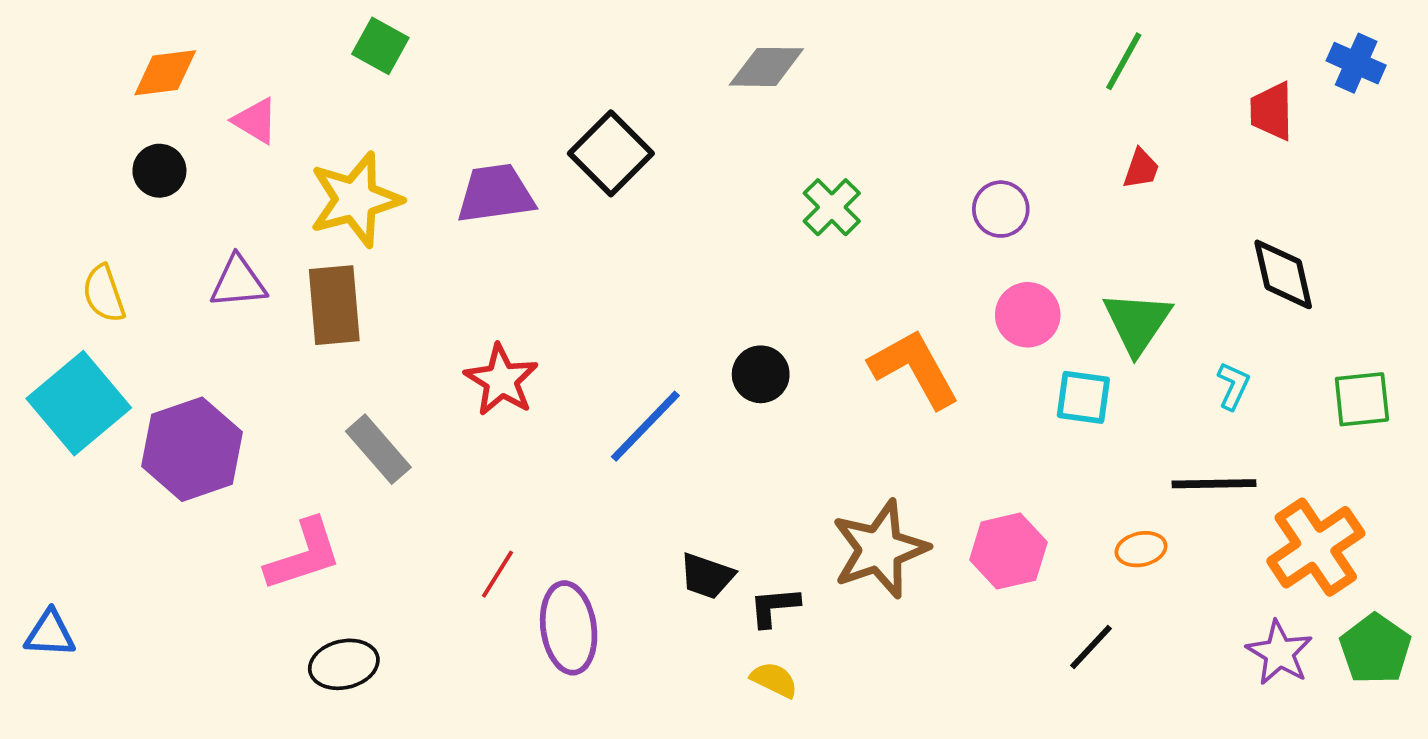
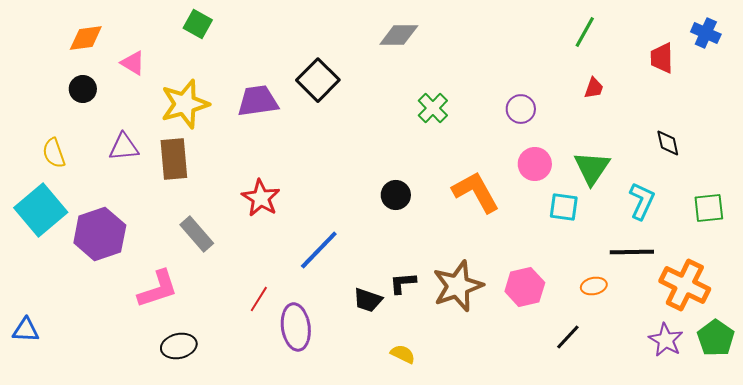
black diamond: (1283, 274) -> (668, 143), size x0.7
cyan L-shape: (1233, 386) -> (642, 201), size x1.5
blue line: (645, 426) -> (319, 250), moved
orange cross: (1316, 547) -> (685, 285), turned -30
black L-shape: (774, 607) -> (403, 283), moved

